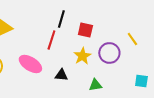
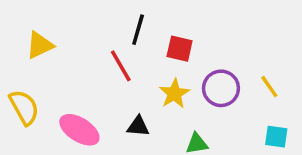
yellow line: (132, 39) -> (269, 87), moved
red line: (51, 40) -> (121, 66), turned -48
pink ellipse: (30, 64) -> (79, 130), moved

